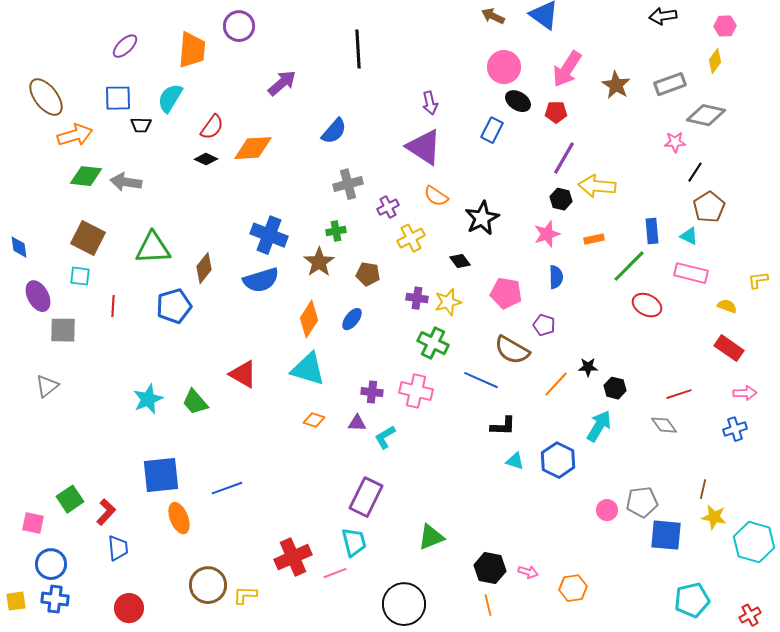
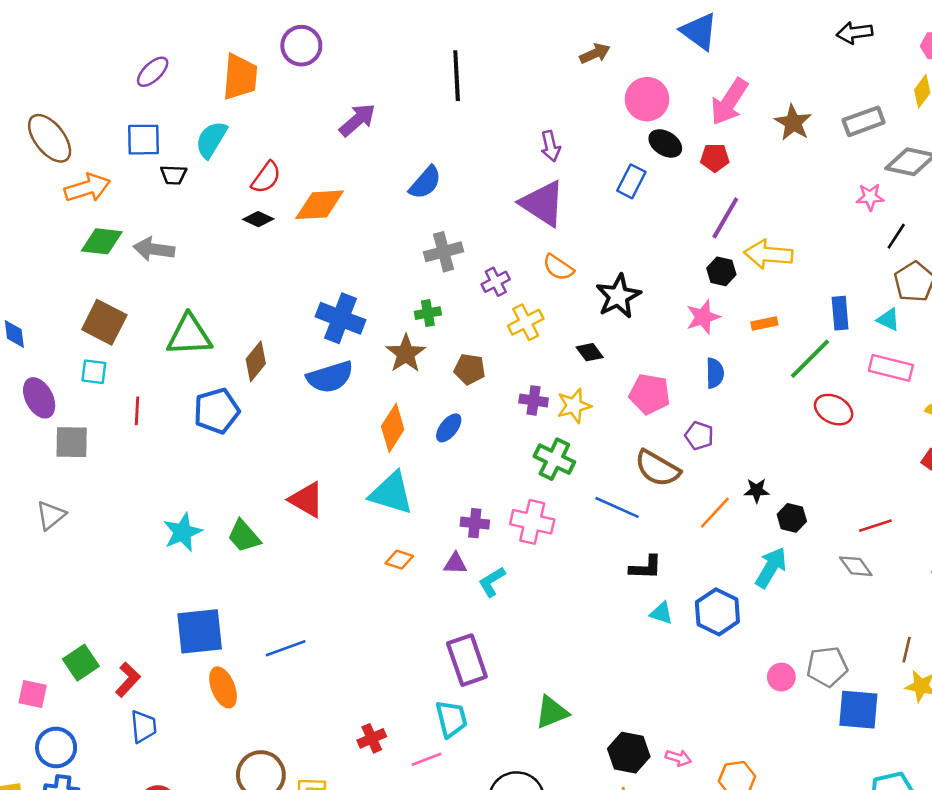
brown arrow: (493, 16) -> (595, 53), moved, turned 130
purple rectangle: (366, 497) -> (467, 660), turned -45
red cross: (293, 557) -> (372, 738), size x0.6

